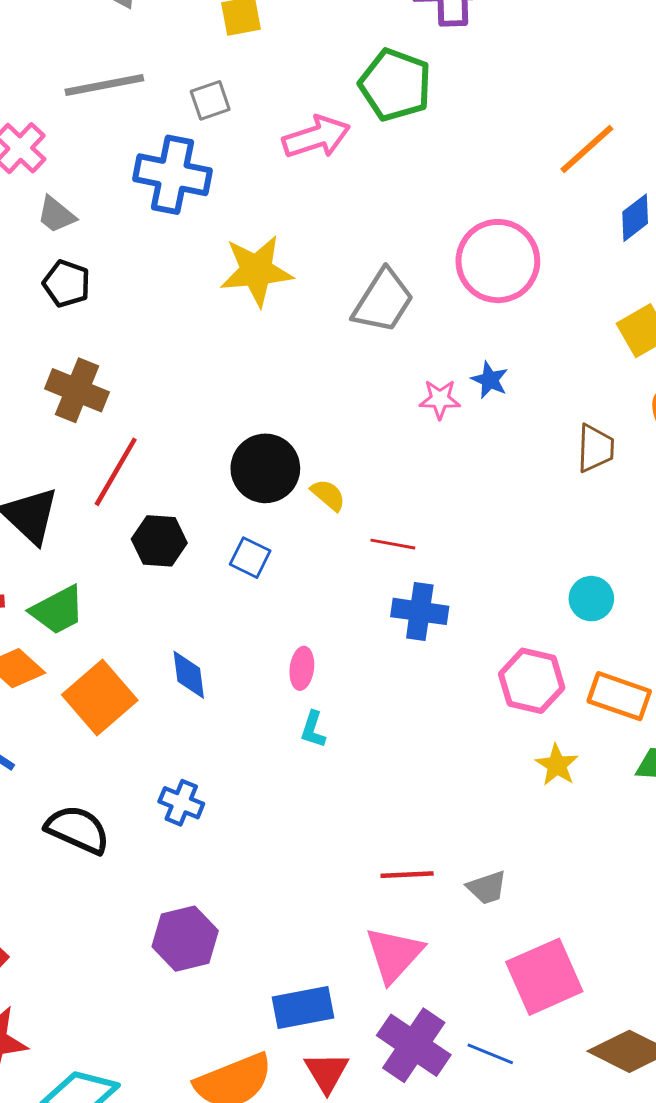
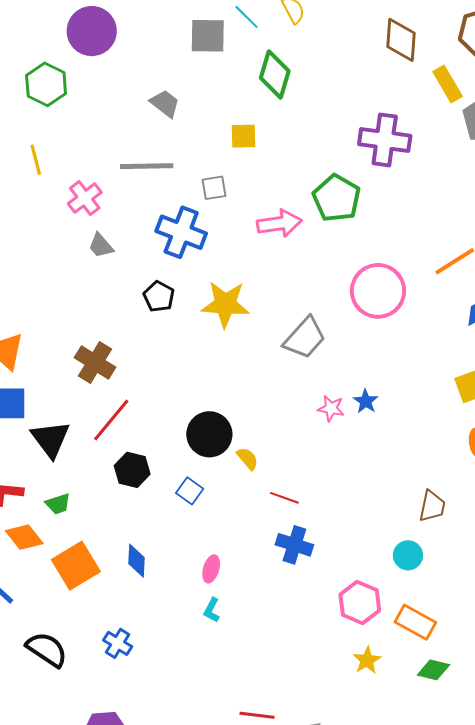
pink circle: (498, 261) -> (378, 291), moved
black pentagon: (67, 284) -> (159, 297), moved
brown trapezoid: (595, 448) -> (432, 506), moved
green trapezoid: (58, 610) -> (58, 504), size x0.7

